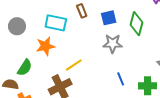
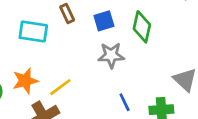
orange star: (45, 46) -> (25, 81), moved

